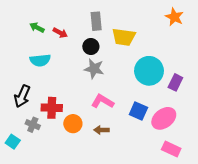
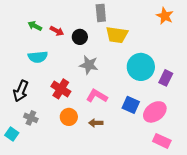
gray rectangle: (96, 21) -> (101, 13), moved
black circle: (91, 47) -> (80, 37), moved
red cross: (52, 108) -> (61, 89), moved, turned 30

